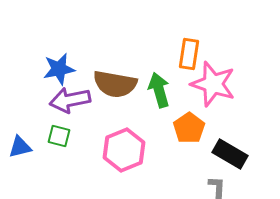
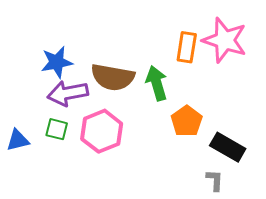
pink star: (213, 84) -> (225, 40), moved
pink hexagon: (124, 150) -> (102, 131), moved

